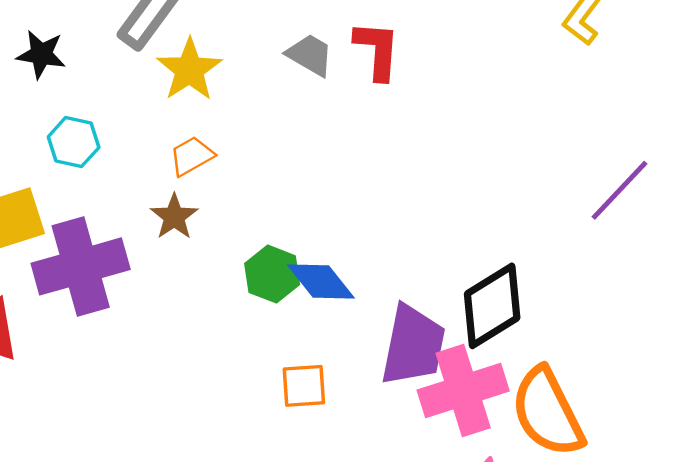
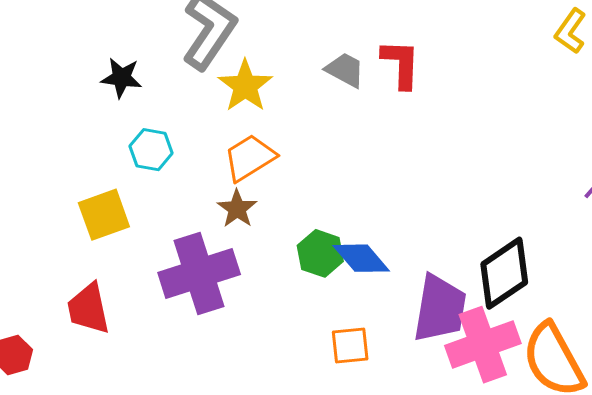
orange trapezoid: (192, 156) -> (250, 158), size x1.4
purple cross: (81, 266) -> (199, 274), moved

